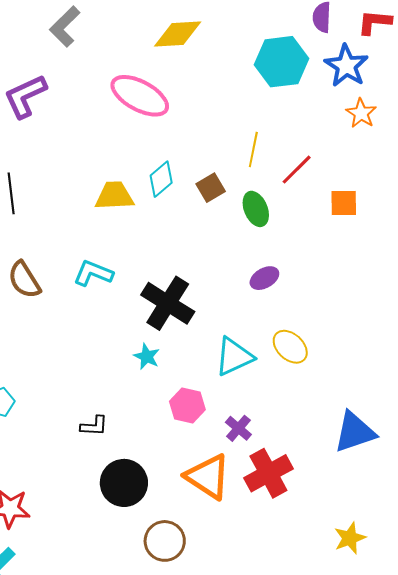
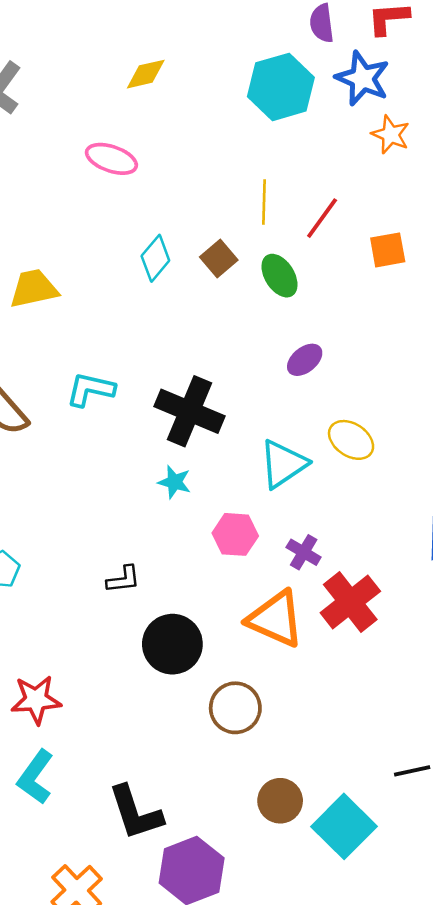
yellow diamond: (178, 34) -> (146, 74), size x0.7
pink ellipse: (140, 96) -> (111, 159), size x0.7
yellow trapezoid: (114, 196) -> (34, 289), moved

